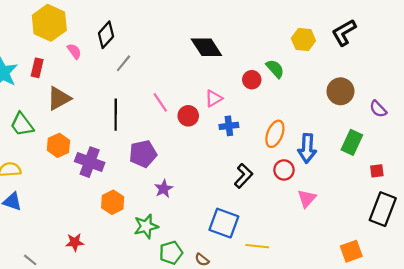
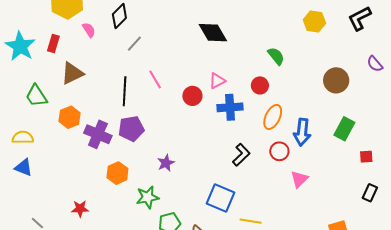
black L-shape: (344, 33) -> (360, 18), moved
yellow hexagon: (303, 40) -> (314, 22), moved
red circle: (252, 80) -> (260, 85), moved
pink line: (160, 102) -> (155, 79), moved
purple semicircle: (378, 109) -> (375, 64), moved
blue cross: (229, 126) -> (230, 107), size x1.4
purple pentagon: (143, 154) -> (131, 129), moved
black rectangle: (383, 209) -> (370, 193), size x0.6

